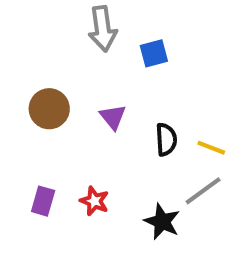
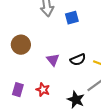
purple triangle: (113, 117) -> (53, 60), moved
black semicircle: (166, 140) -> (78, 60), turned 70

